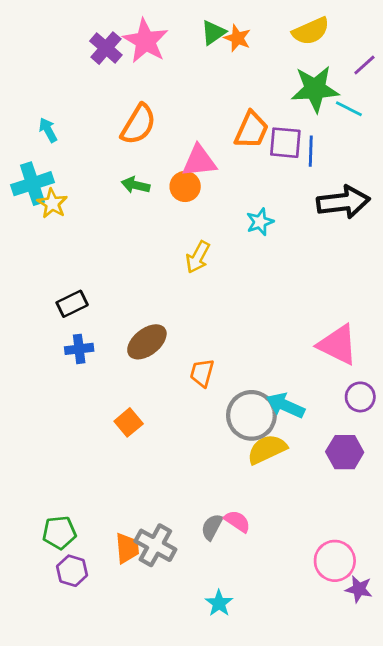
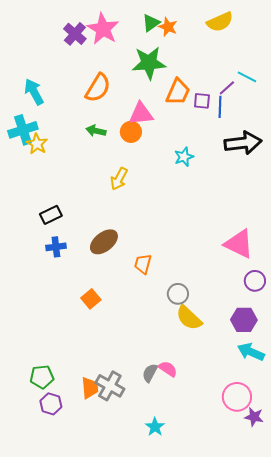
purple line: (364, 65) -> (227, 88), moved
green star: (315, 89) -> (149, 63), moved
cyan arrow: (48, 130) -> (34, 92), size x1.5
purple square: (285, 143) -> (202, 101), size x0.7
yellow arrow: (198, 257) -> (119, 179), moved
cyan arrow: (285, 405) -> (251, 352), moved
gray circle: (251, 415) -> (178, 294), size x0.6
yellow semicircle: (267, 449) -> (189, 318), turned -112

